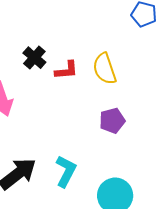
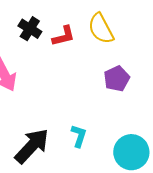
cyan L-shape: (66, 171) -> (79, 136), size x0.7

